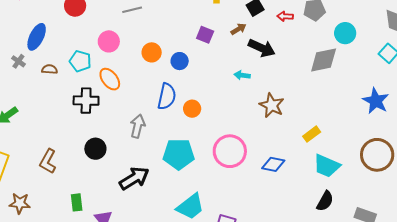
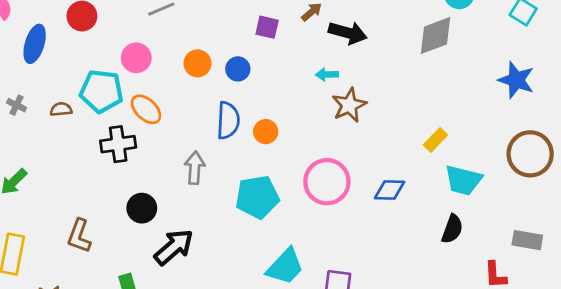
blue ellipse: (37, 37) -> (35, 44), moved
cyan pentagon: (80, 61) -> (101, 91), size x1.4
brown star: (272, 105) -> (349, 105), moved, turned 30
black arrow: (134, 178) -> (174, 247), moved
black semicircle: (325, 201) -> (452, 229), moved

